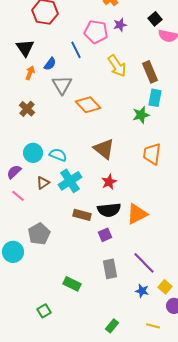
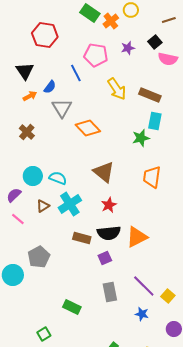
purple star: (120, 25) -> (128, 48), moved
brown rectangle: (150, 72) -> (150, 95), turned -45
orange arrow: (30, 73) -> (30, 96), turned 40
yellow square: (165, 287) -> (168, 296), moved

